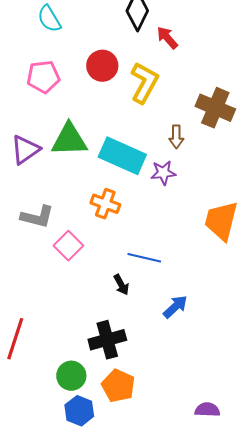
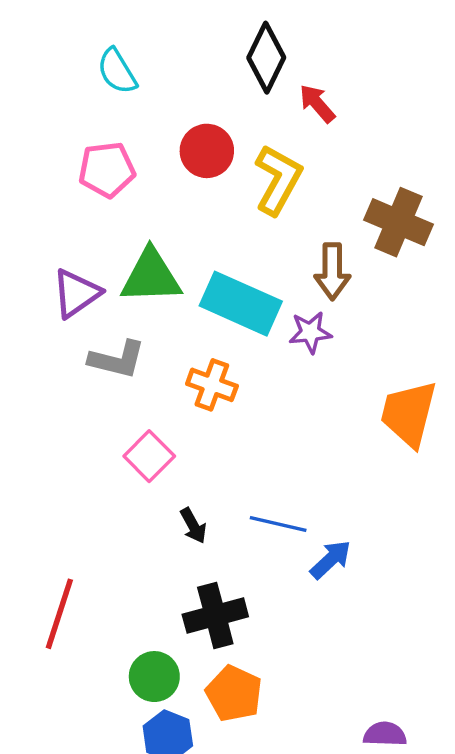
brown arrow: (176, 137) -> (332, 271), size x1.4
gray L-shape: (37, 217) -> (117, 359), moved
blue line: (144, 258) -> (278, 524), moved
black arrow: (121, 285) -> (193, 526), moved

